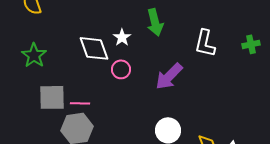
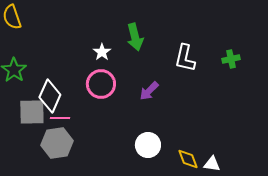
white diamond: (94, 48) -> (50, 96), moved, turned 44
pink circle: (121, 69) -> (101, 84), size x1.5
purple arrow: (169, 76) -> (149, 91), size x0.7

